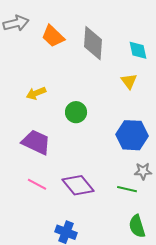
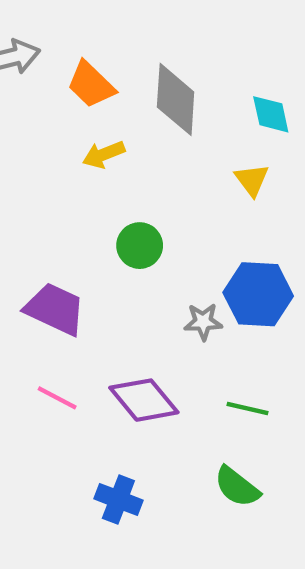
yellow arrow: (36, 93) -> (104, 155), moved
gray star: (143, 171) -> (203, 322), moved
green semicircle: (137, 226) -> (237, 487), moved, turned -35

